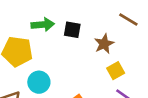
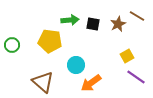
brown star: (104, 44) -> (118, 24), moved
cyan circle: (39, 82) -> (76, 65), moved

